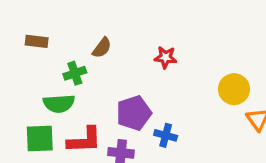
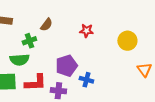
yellow circle: (234, 89) -> (127, 41), moved

